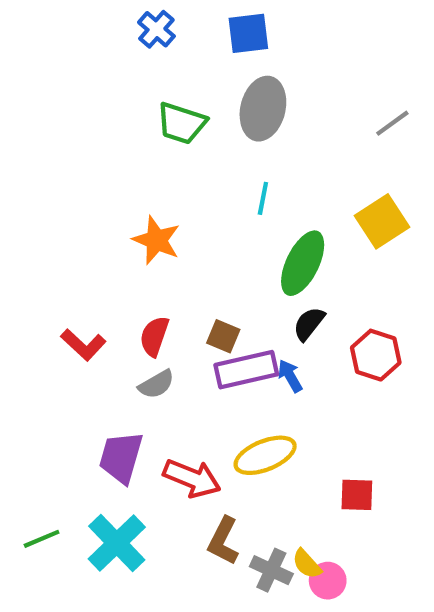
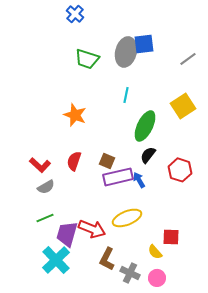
blue square: (248, 33) -> (144, 44), moved
gray semicircle: (156, 384) -> (46, 187), moved
purple trapezoid: (121, 457) -> (67, 234), moved
green line: (42, 539) -> (45, 218), moved
yellow semicircle: (307, 564) -> (155, 252), moved

